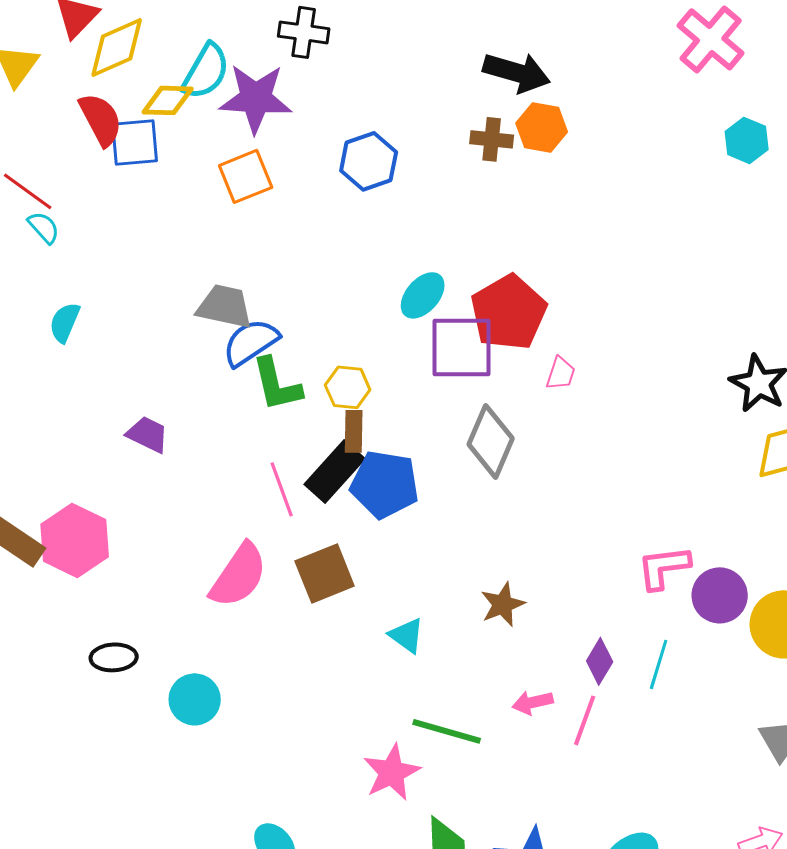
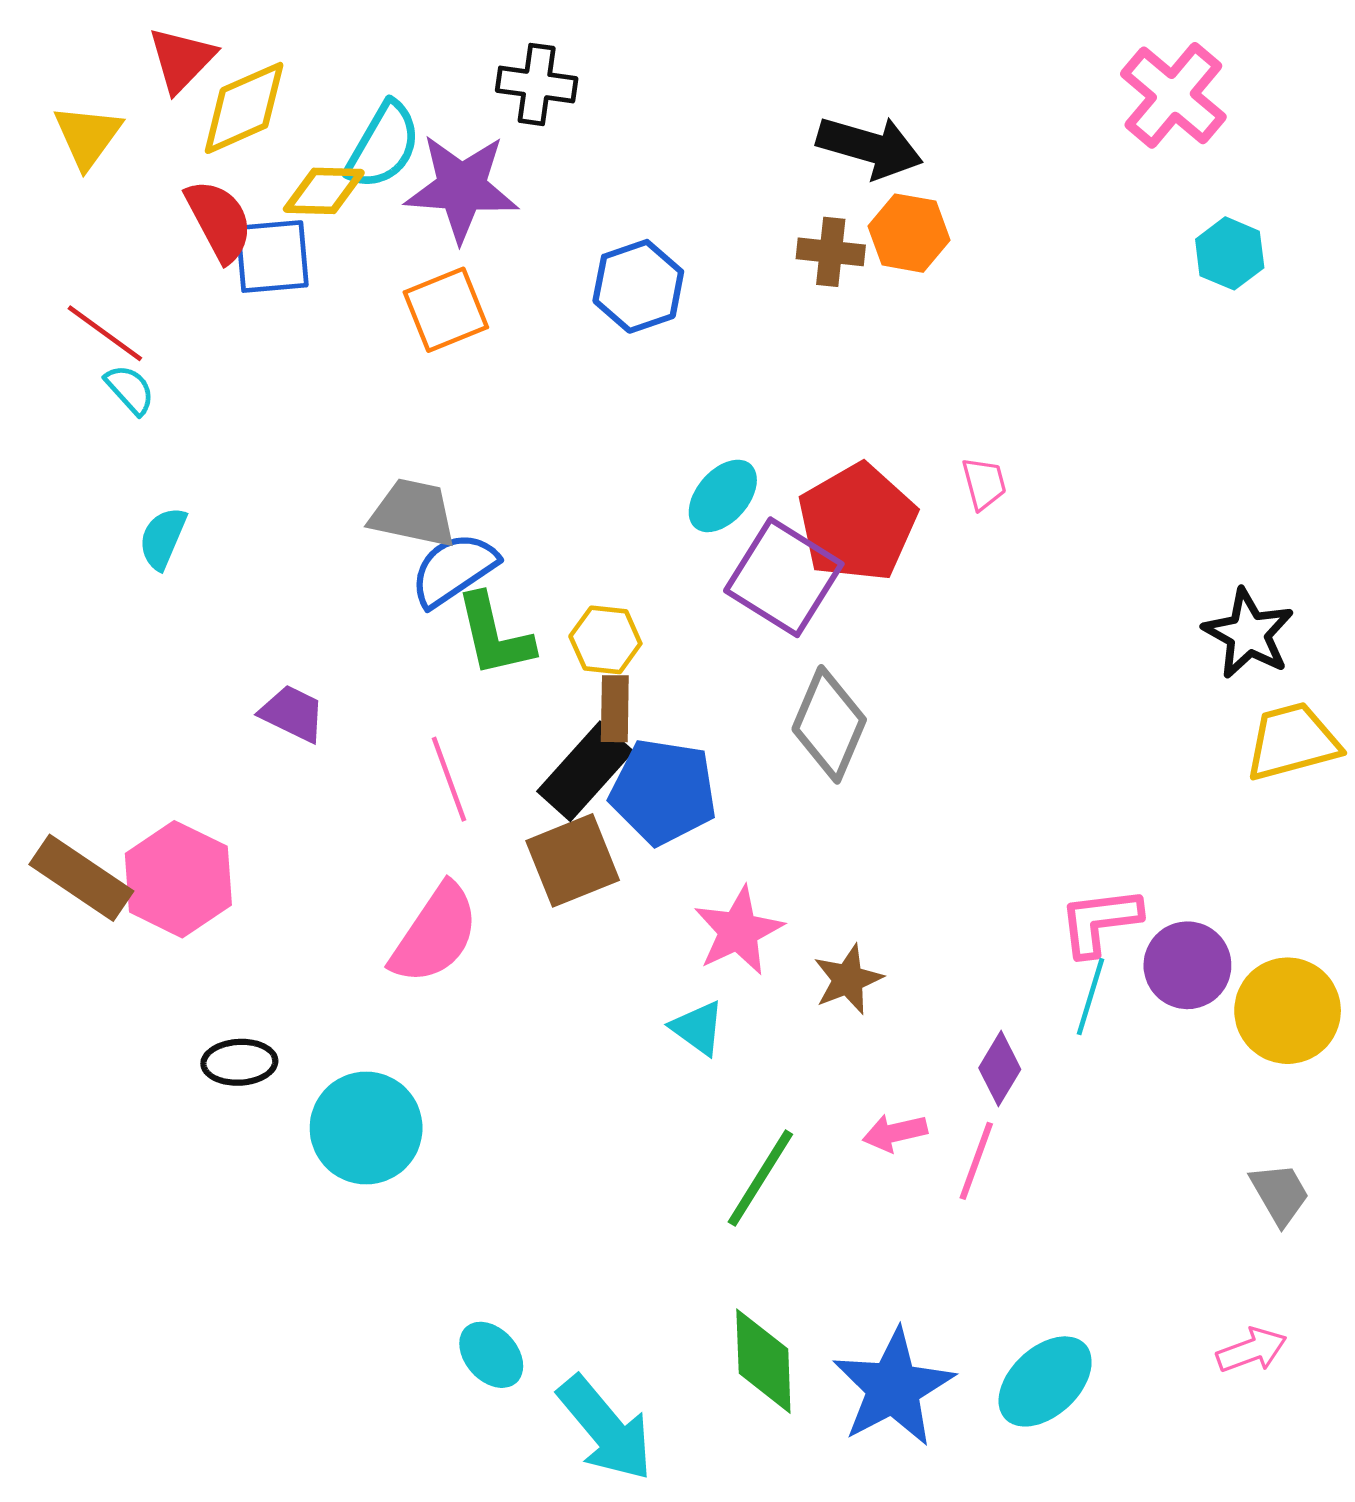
purple square: (462, 347) -> (784, 577), turned 32
pink trapezoid: (561, 373) -> (984, 483), moved, turned -33
pink line: (282, 489) -> (449, 779), moved
brown square: (325, 573) -> (573, 860), moved
cyan line: (659, 664) -> (1090, 997), moved
cyan circle: (195, 699) -> (366, 1128), size x1.4
green line: (447, 731) -> (760, 1178), turned -74
pink star: (392, 772) -> (738, 931), moved

